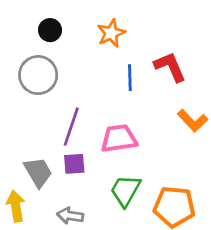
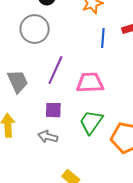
purple square: (74, 164) -> (53, 110), moved
gray trapezoid: (38, 172) -> (18, 81), moved

